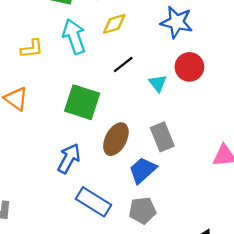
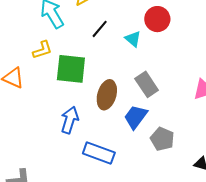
yellow L-shape: (32, 49) -> (42, 50), moved
gray pentagon: (143, 210) -> (162, 139), moved, turned -30

